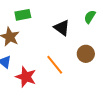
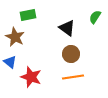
brown circle: (86, 54) -> (71, 54), moved
orange line: (55, 65) -> (73, 77), moved, turned -60

